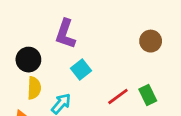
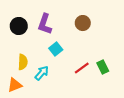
brown circle: (151, 41) -> (83, 23), moved
black circle: (28, 60) -> (19, 26), moved

